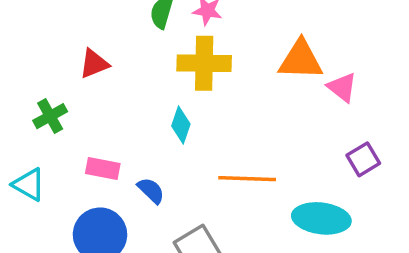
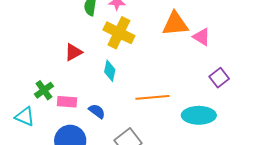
yellow cross: (204, 63) -> (119, 33), turned 32
red triangle: (94, 64) -> (73, 52), moved
green cross: (50, 116) -> (44, 90), moved

